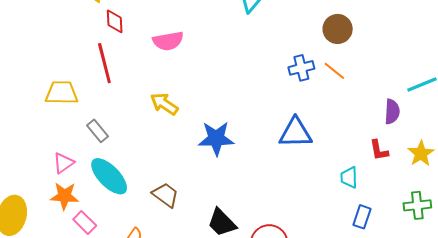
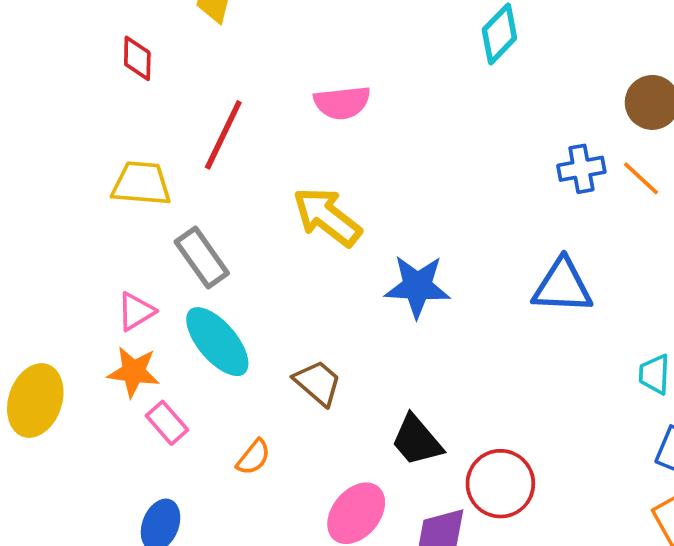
red diamond: (115, 21) -> (137, 58), moved
red line: (104, 63) -> (223, 135), turned 36
yellow arrow: (164, 104) -> (327, 217), size x1.4
gray rectangle: (97, 131) -> (202, 257), size x1.4

